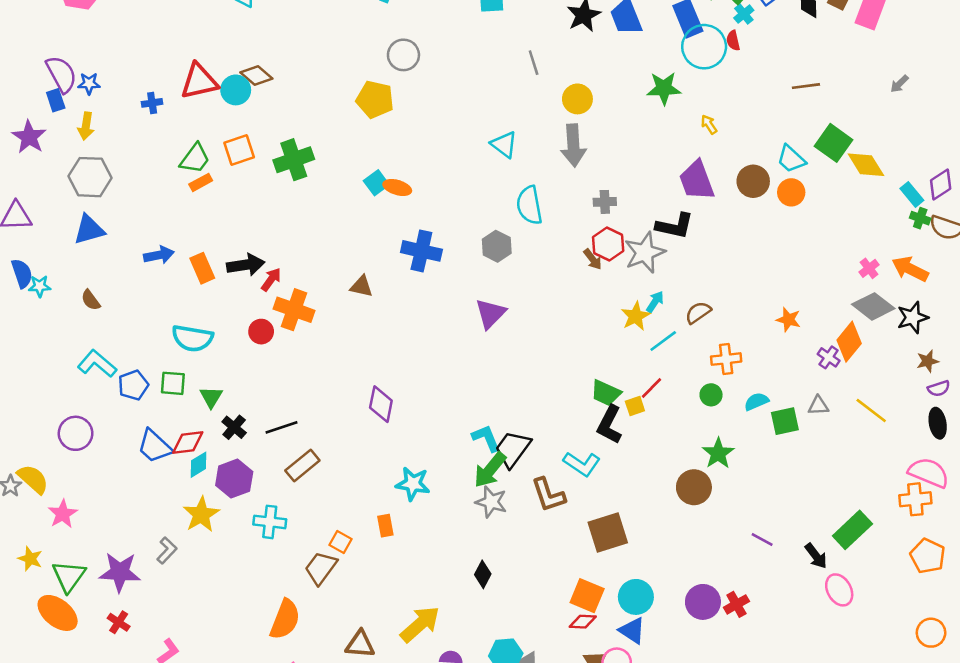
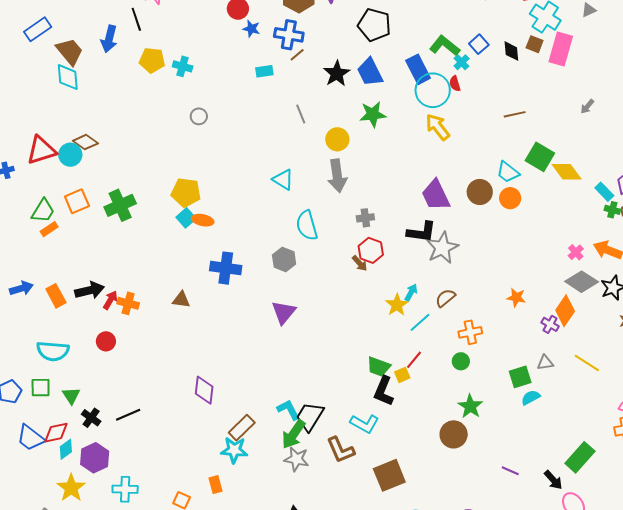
gray circle: (403, 55) -> (199, 116), size x0.7
green star: (664, 88) -> (373, 114), moved
yellow pentagon: (375, 99) -> (186, 192), moved
yellow arrow: (709, 124) -> (438, 127), moved, size x1.8
gray star: (645, 253) -> (442, 248), moved
orange cross: (294, 310) -> (128, 303), moved, size x0.7
cyan semicircle: (756, 402) -> (531, 397), moved
brown rectangle: (302, 465) -> (242, 428), moved

